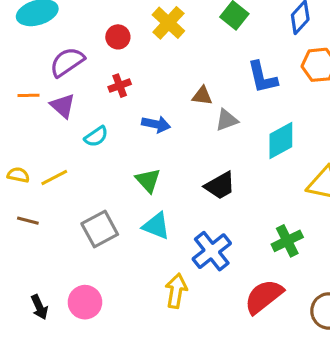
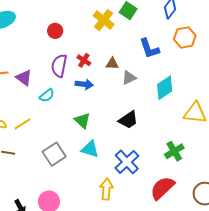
yellow cross: (168, 23) -> (104, 20), moved
purple semicircle: (67, 62) -> (59, 66), moved, turned -40
red cross: (120, 86) -> (84, 60), moved, turned -32

